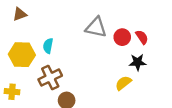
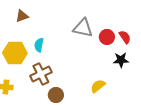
brown triangle: (20, 14) -> (22, 16), moved
yellow semicircle: (123, 83) -> (98, 86), moved

